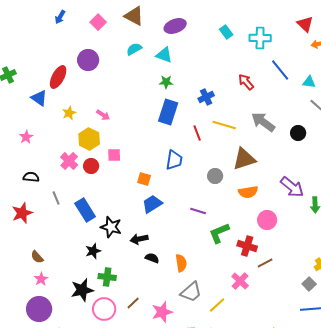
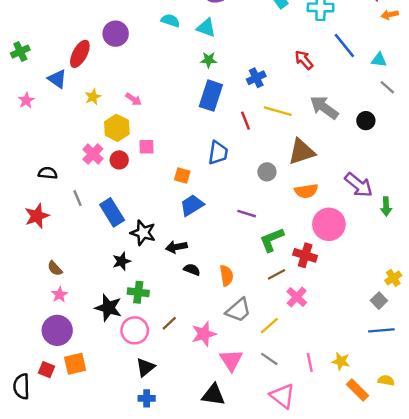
cyan semicircle: (134, 49) -> (170, 21), turned 49
pink star: (26, 137) -> (26, 100), moved
pink circle: (267, 220) -> (329, 224), size x1.4
brown line: (265, 263) -> (276, 274), moved
black star: (82, 290) -> (108, 308), turned 30

